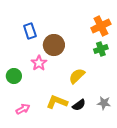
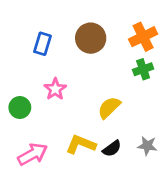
blue rectangle: (30, 31) -> (42, 44), turned 35
brown circle: (54, 45) -> (91, 38), moved
pink arrow: (23, 109) -> (33, 154), size x1.5

